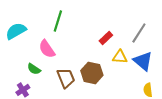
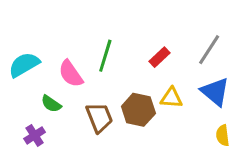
green line: (58, 21) -> (105, 56), moved
cyan semicircle: (16, 31) -> (24, 65), moved
yellow triangle: (120, 57) -> (172, 98), moved

